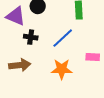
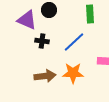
brown arrow: (20, 65) -> (45, 76), moved

